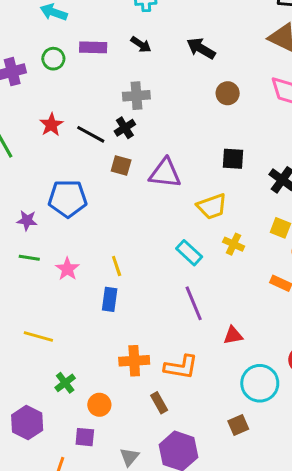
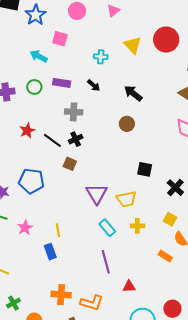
brown circle: (228, 93) -> (127, 124), moved
gray cross: (136, 96) -> (74, 112), moved
purple triangle: (165, 173) -> (97, 194), moved, turned 45
yellow cross: (234, 244) -> (137, 226), turned -32
blue rectangle: (110, 299) -> (50, 252), turned -35

